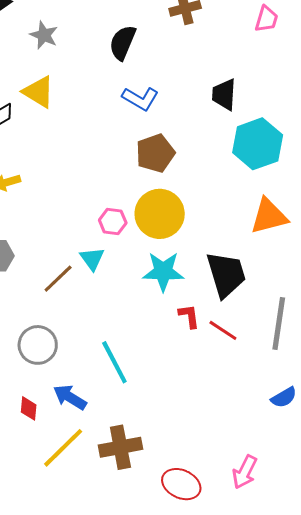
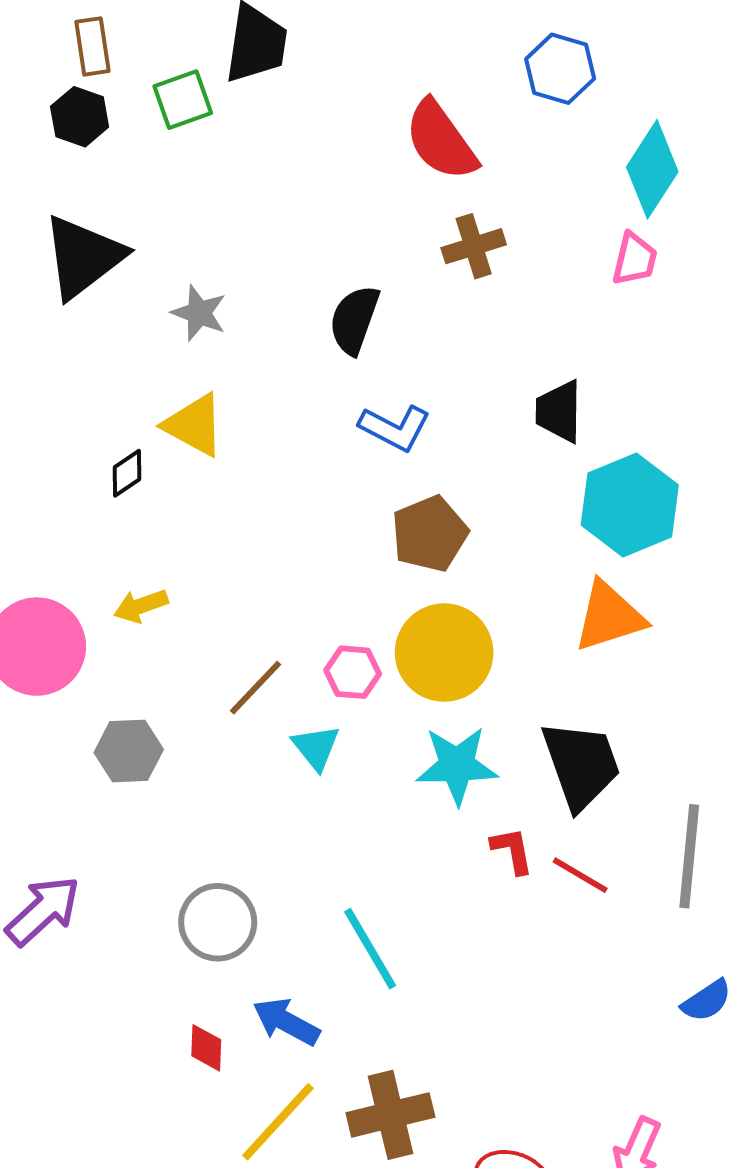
orange triangle: (269, 216) -> (609, 616), moved
brown line: (58, 279) -> (256, 688), moved

